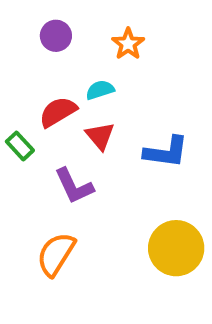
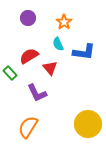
cyan semicircle: (100, 90) -> (58, 44), moved, turned -96
blue L-shape: (166, 152) -> (84, 52), moved

